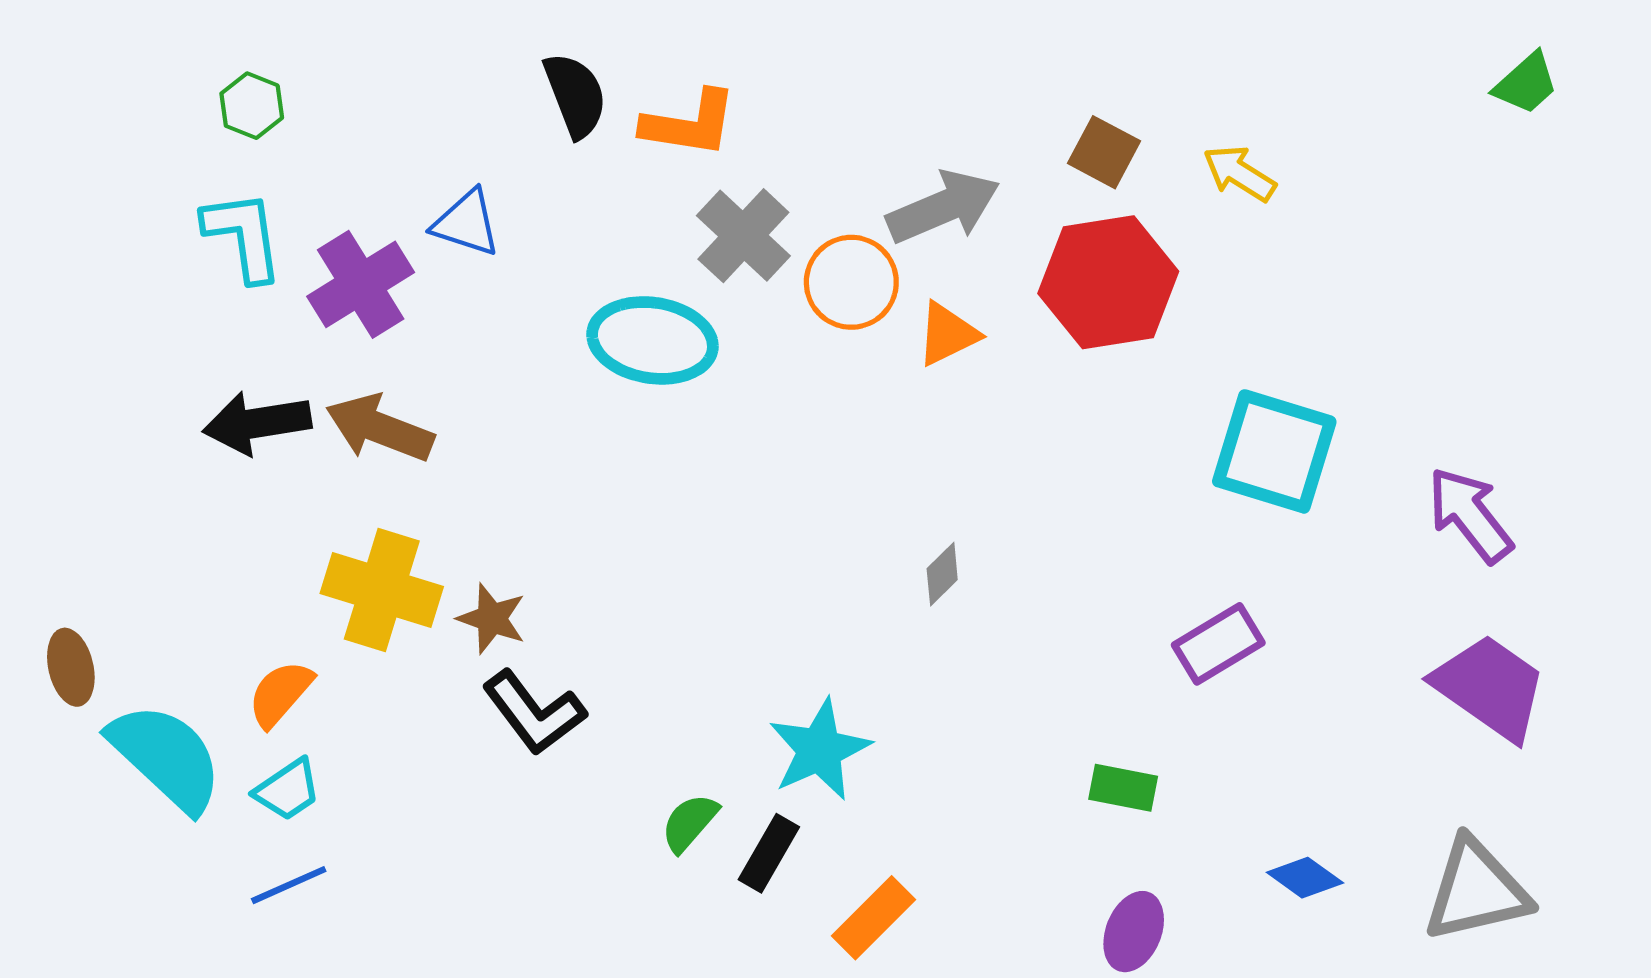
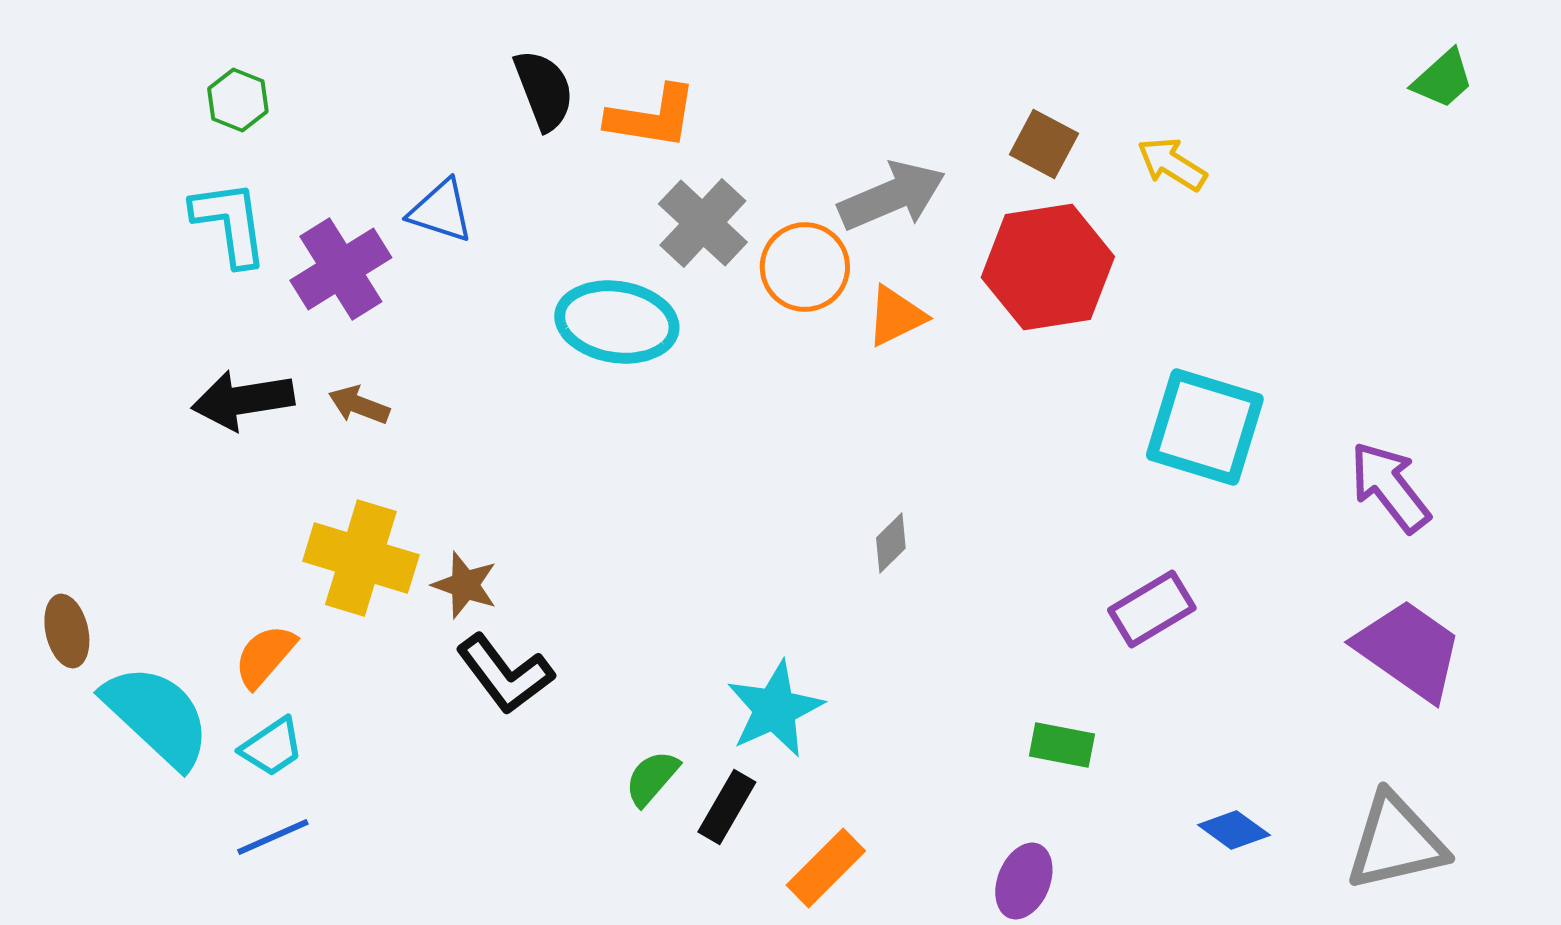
brown arrow: (380, 428) -> (359, 405), size x0.6
purple ellipse: (1134, 932) -> (1024, 881), moved

